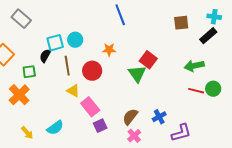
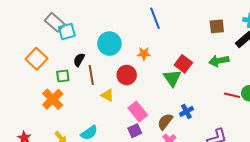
cyan circle: (75, 40) -> (109, 44), size x1.5
cyan square: (55, 43) -> (67, 31), moved
brown line: (67, 66) -> (91, 75), moved
green arrow: (194, 66) -> (219, 61), moved
pink rectangle: (90, 107) -> (138, 111), moved
blue cross: (159, 117) -> (186, 111), moved

